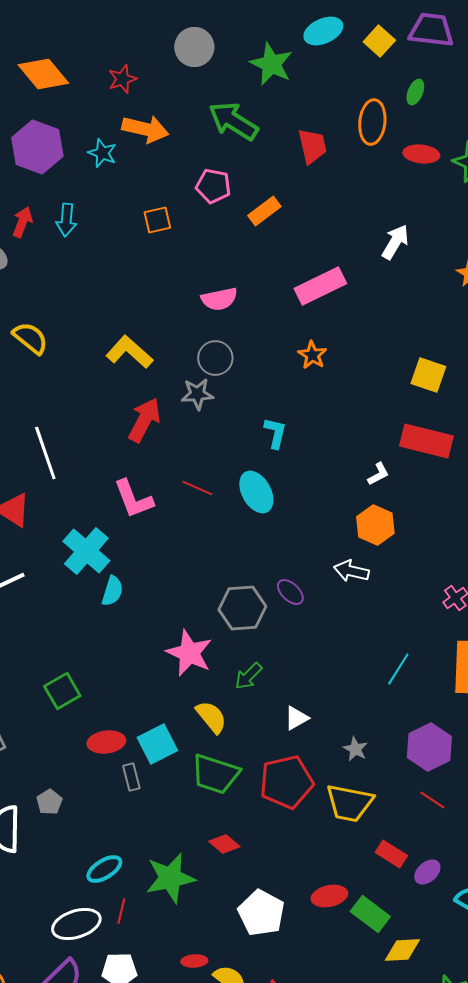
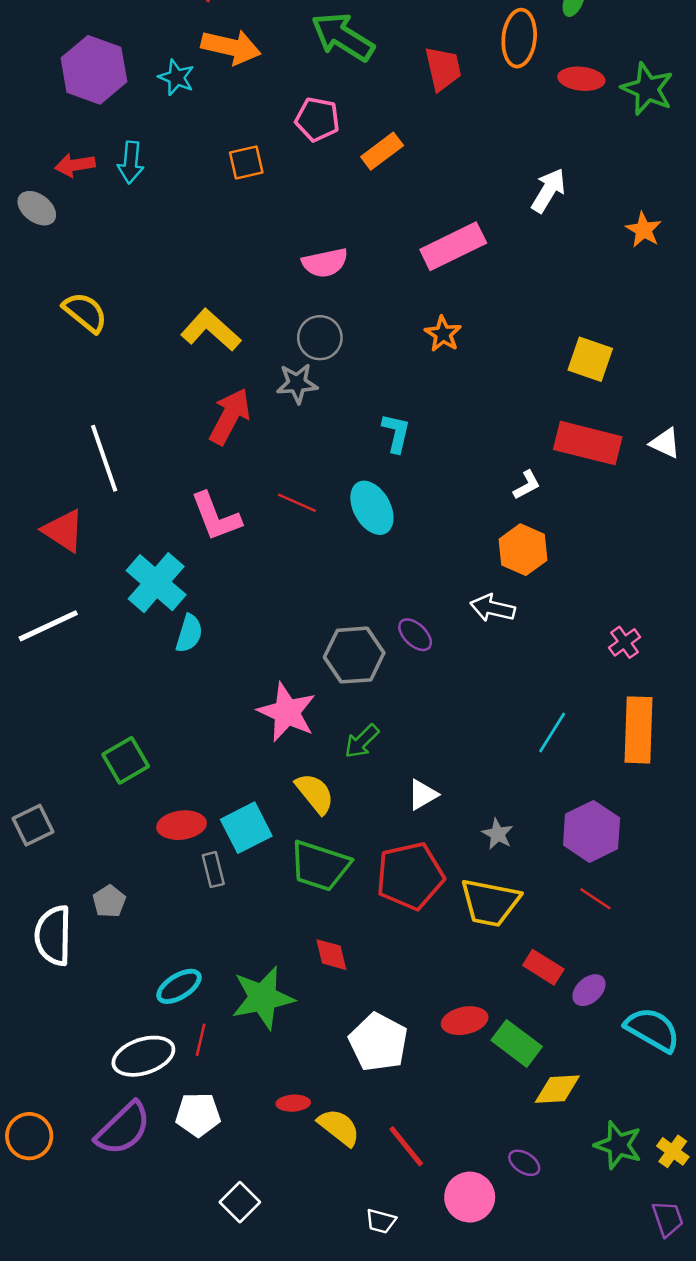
red arrow: (22, 222) -> (75, 165), turned -120
red diamond: (224, 844) -> (331, 955), turned 36

